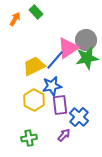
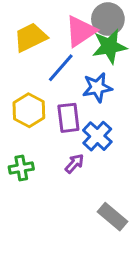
blue line: (55, 60) -> (61, 68), moved
yellow trapezoid: (34, 66) -> (30, 37), moved
blue star: (52, 86) -> (97, 87), moved

